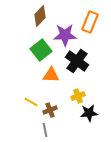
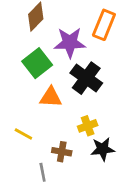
brown cross: (50, 110) -> (62, 152), moved, turned 32

